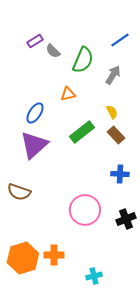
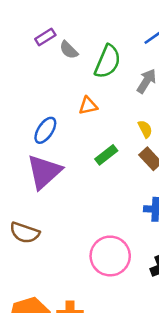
green rectangle: (82, 132) -> (106, 155), size x0.7

